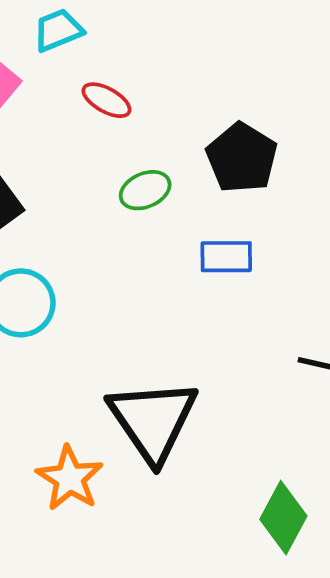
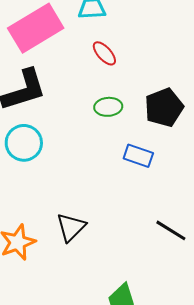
black triangle: (153, 420) -> (71, 227), size x0.6

